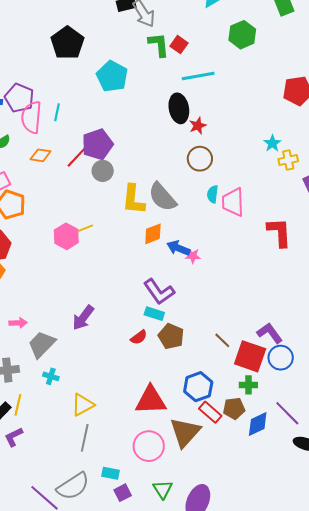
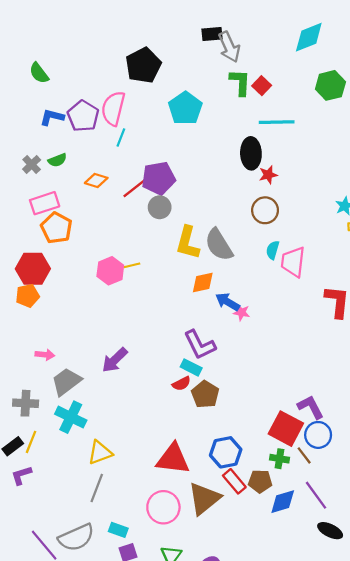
pink semicircle: (31, 117) -> (113, 108), moved
red semicircle: (139, 337) -> (181, 384), moved
brown line: (222, 340) -> (304, 455), moved
cyan cross: (51, 376) -> (71, 417), size x1.8

